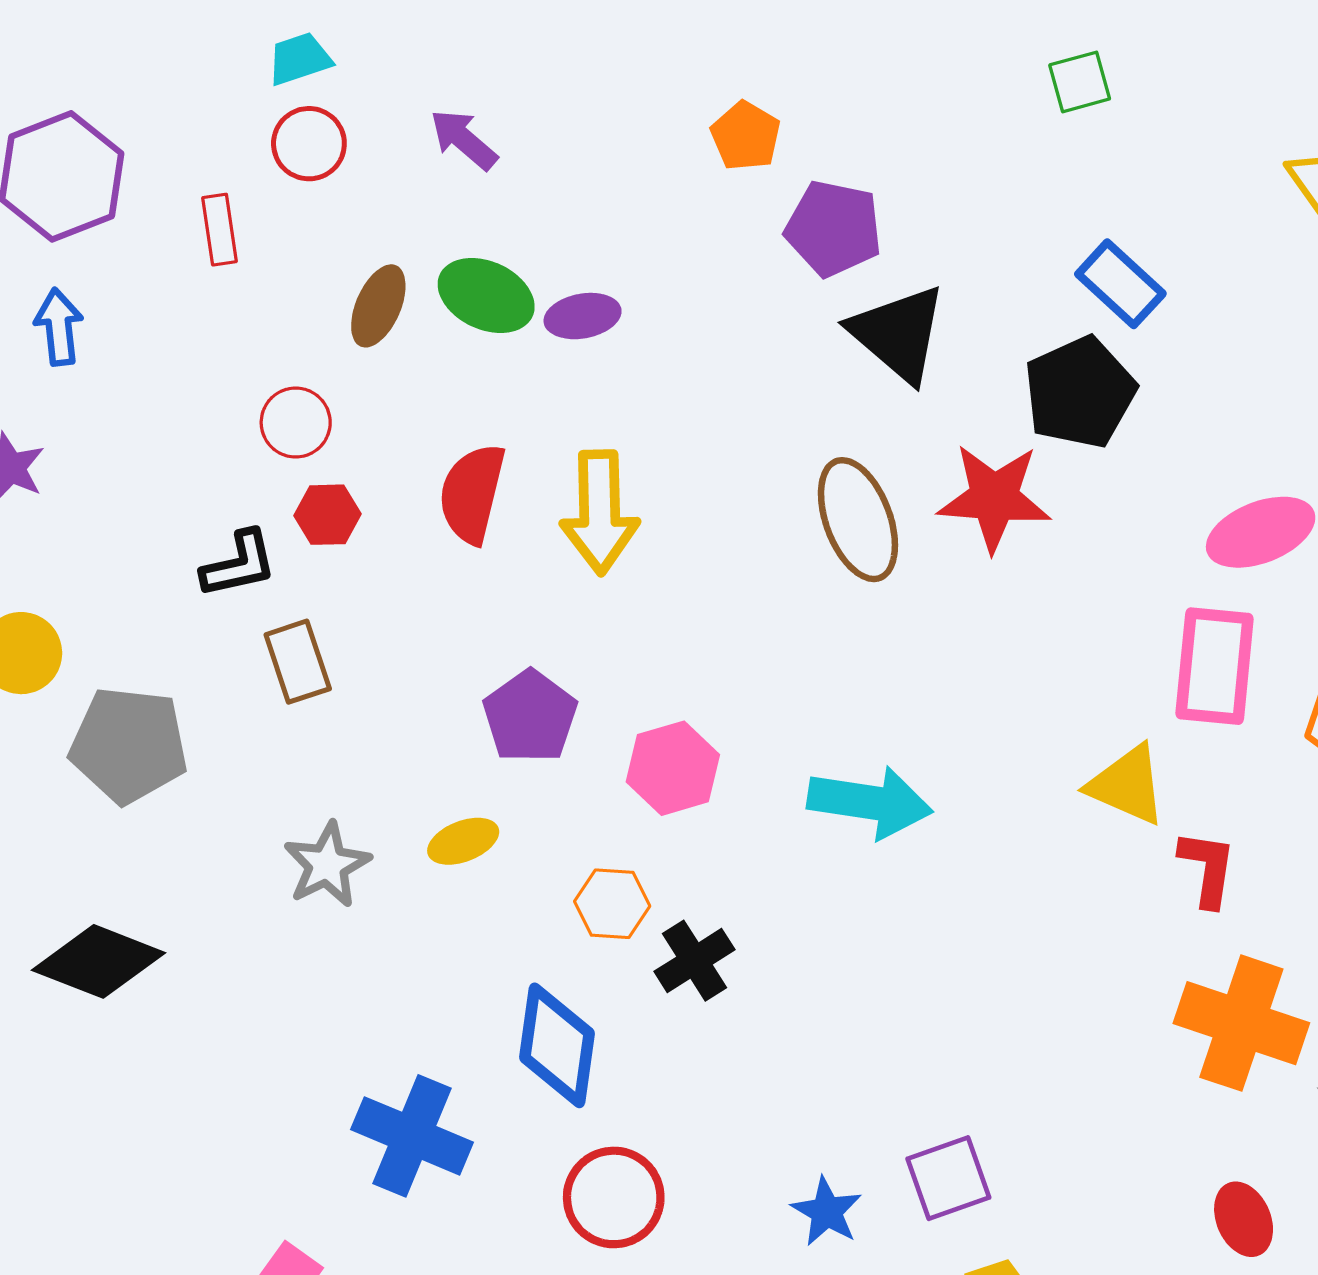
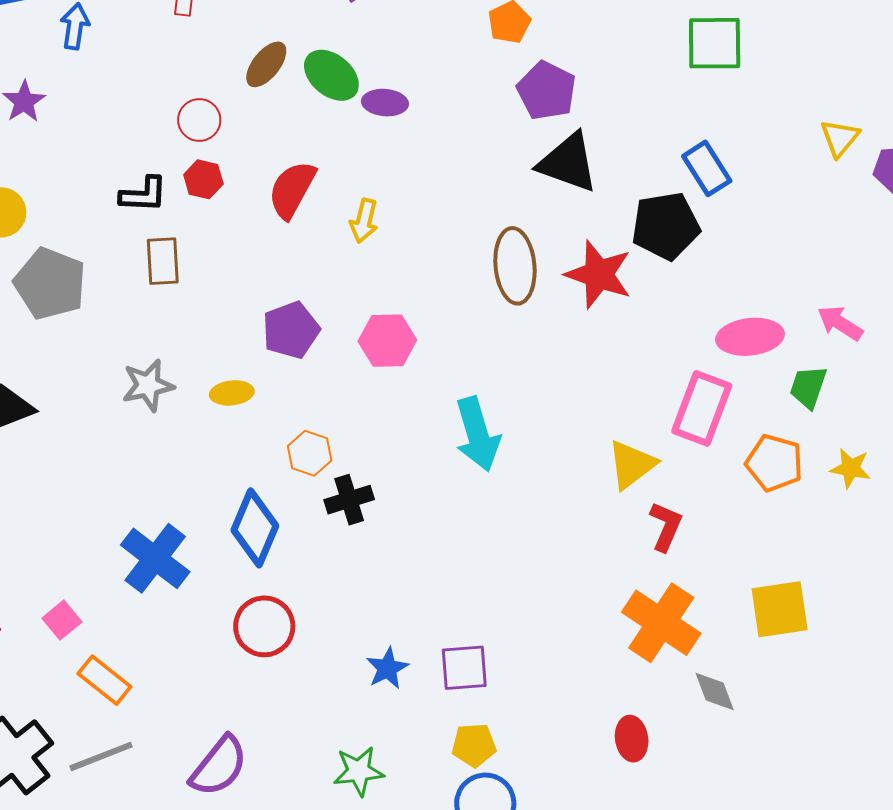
green square: (1080, 82) -> (715, 43), size x1.6
black triangle: (898, 333) -> (568, 163), turned -36
yellow arrow: (600, 512) -> (364, 221), size x0.6
pink hexagon: (673, 768) -> (387, 341), moved
yellow triangle: (1127, 785) -> (632, 465), turned 44
cyan arrow: (870, 802) -> (477, 434), turned 50

